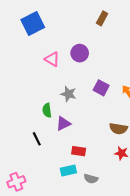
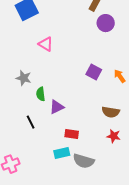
purple circle: (80, 53) -> (106, 23), moved
gray star: (68, 94) -> (24, 78), moved
gray semicircle: (91, 179) -> (84, 161), size x1.5

